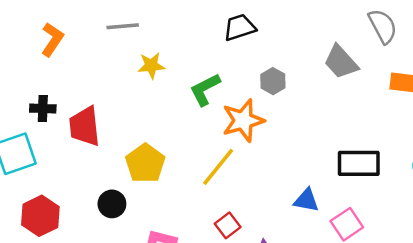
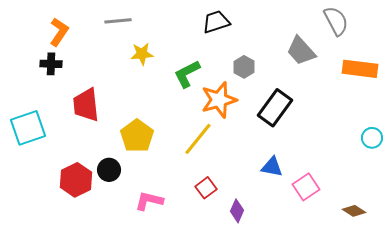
black cross: (43, 109) -> (51, 64), moved
black rectangle: (359, 163) -> (275, 108), moved, turned -54
red hexagon: (40, 216) -> (76, 180), moved

